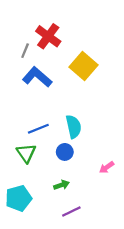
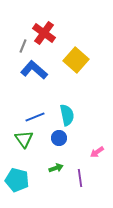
cyan pentagon: (18, 198) -> (17, 180), turned 30
purple line: (71, 211) -> (80, 178), moved, turned -72

